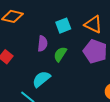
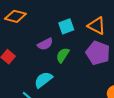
purple semicircle: (42, 44) -> (45, 44), turned 56

